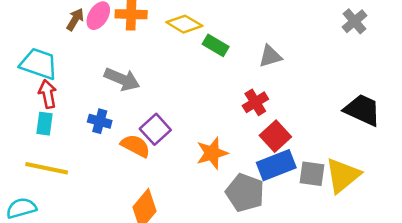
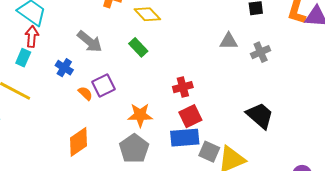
gray cross: (354, 21) -> (261, 52), moved
green rectangle: (216, 45) -> (138, 47), moved
gray triangle: (270, 56) -> (229, 41), moved
orange semicircle: (135, 146) -> (85, 93), size x0.7
gray pentagon: (245, 193) -> (134, 149), moved

